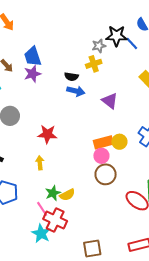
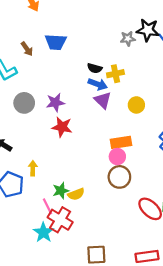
blue trapezoid: (33, 56) -> (56, 42), turned -75
yellow cross: (94, 64) -> (115, 74), moved
purple star: (32, 74) -> (55, 102), moved
purple triangle: (110, 101) -> (103, 100), moved
yellow circle: (119, 142) -> (136, 105), moved
yellow arrow: (40, 163) -> (33, 168), moved

